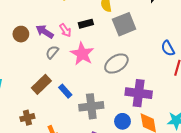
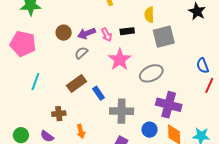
purple arrow: (45, 32) -> (87, 33), turned -60
gray semicircle: (52, 52) -> (81, 53), moved

